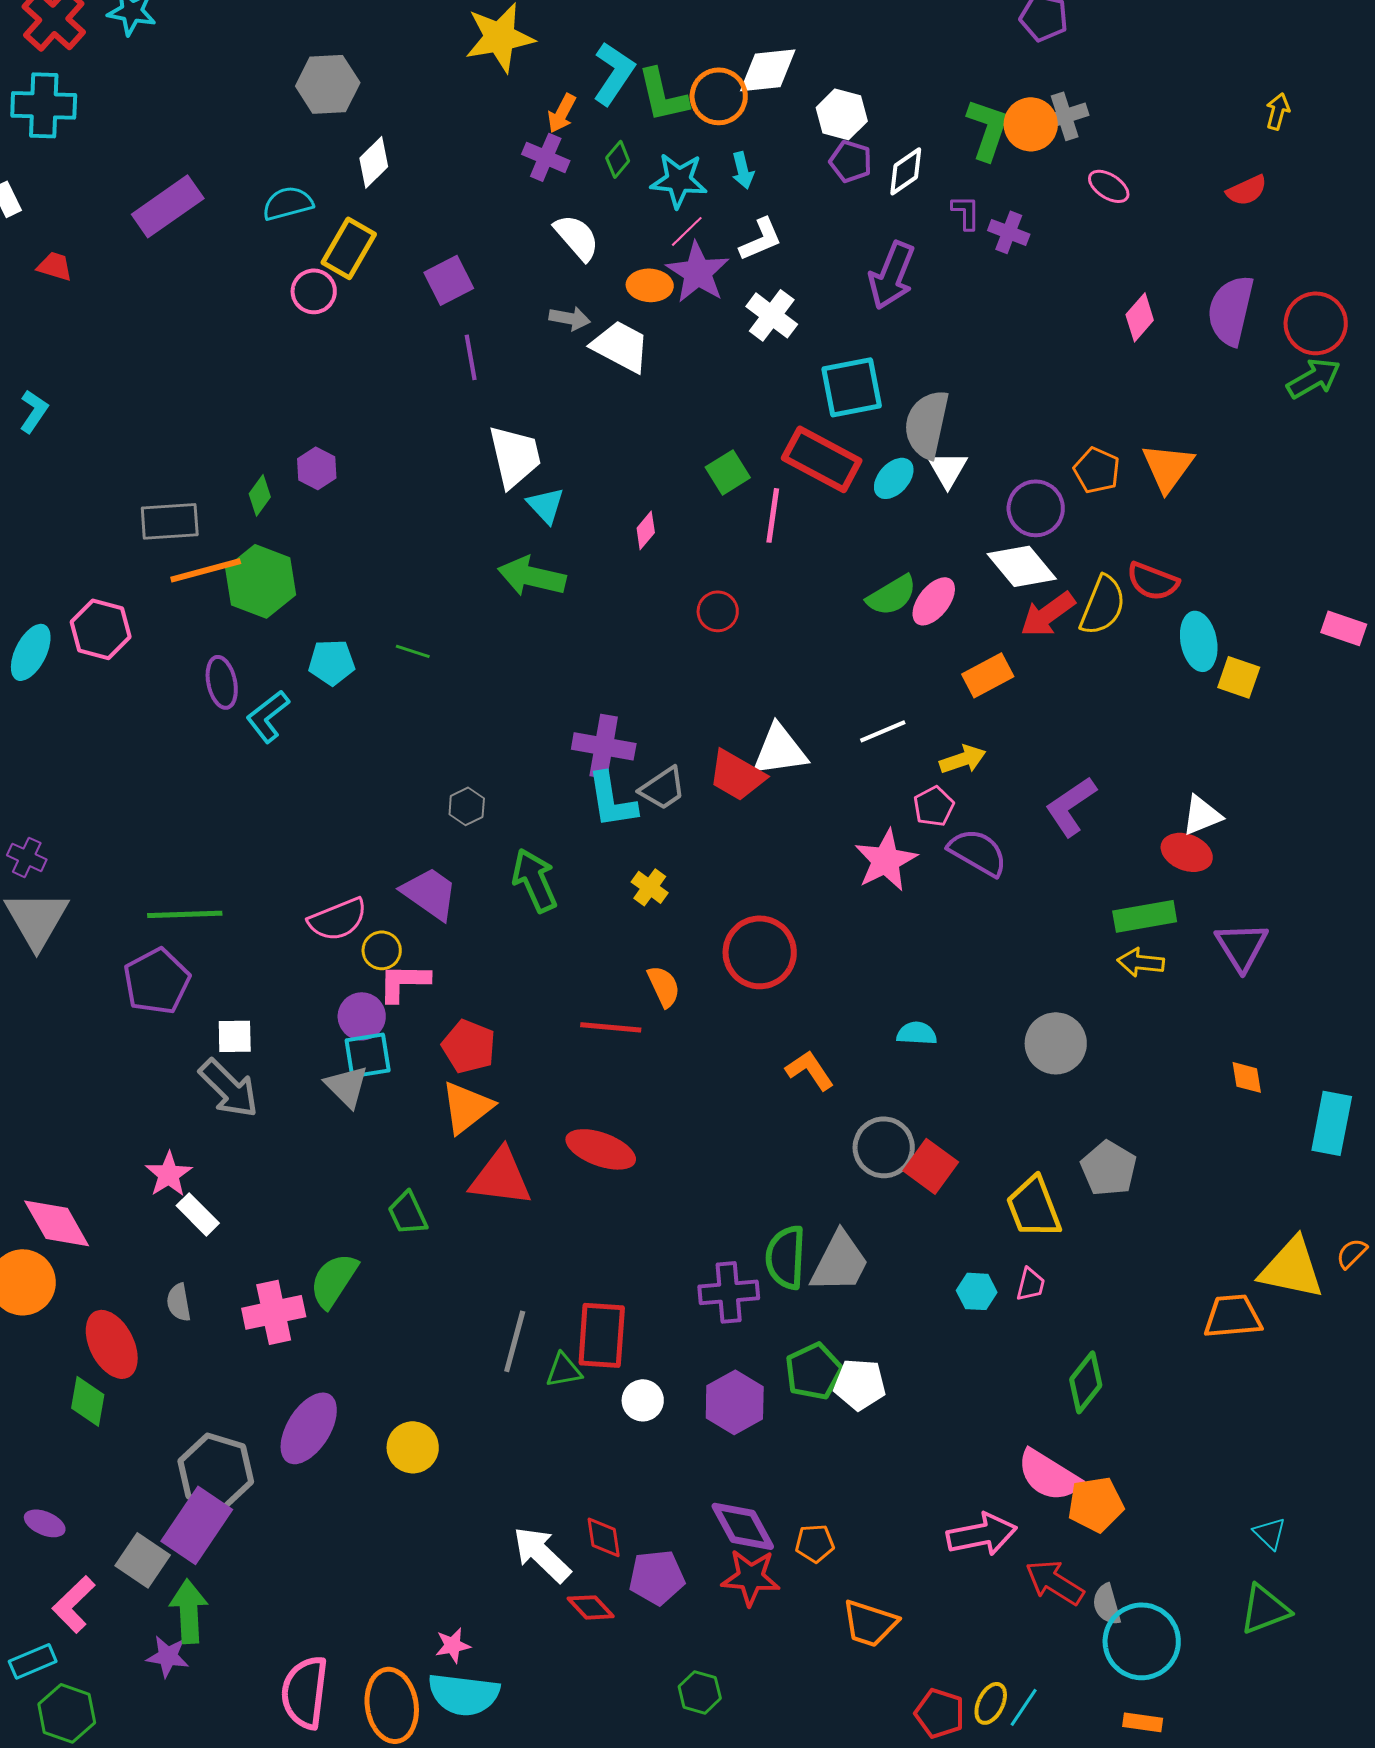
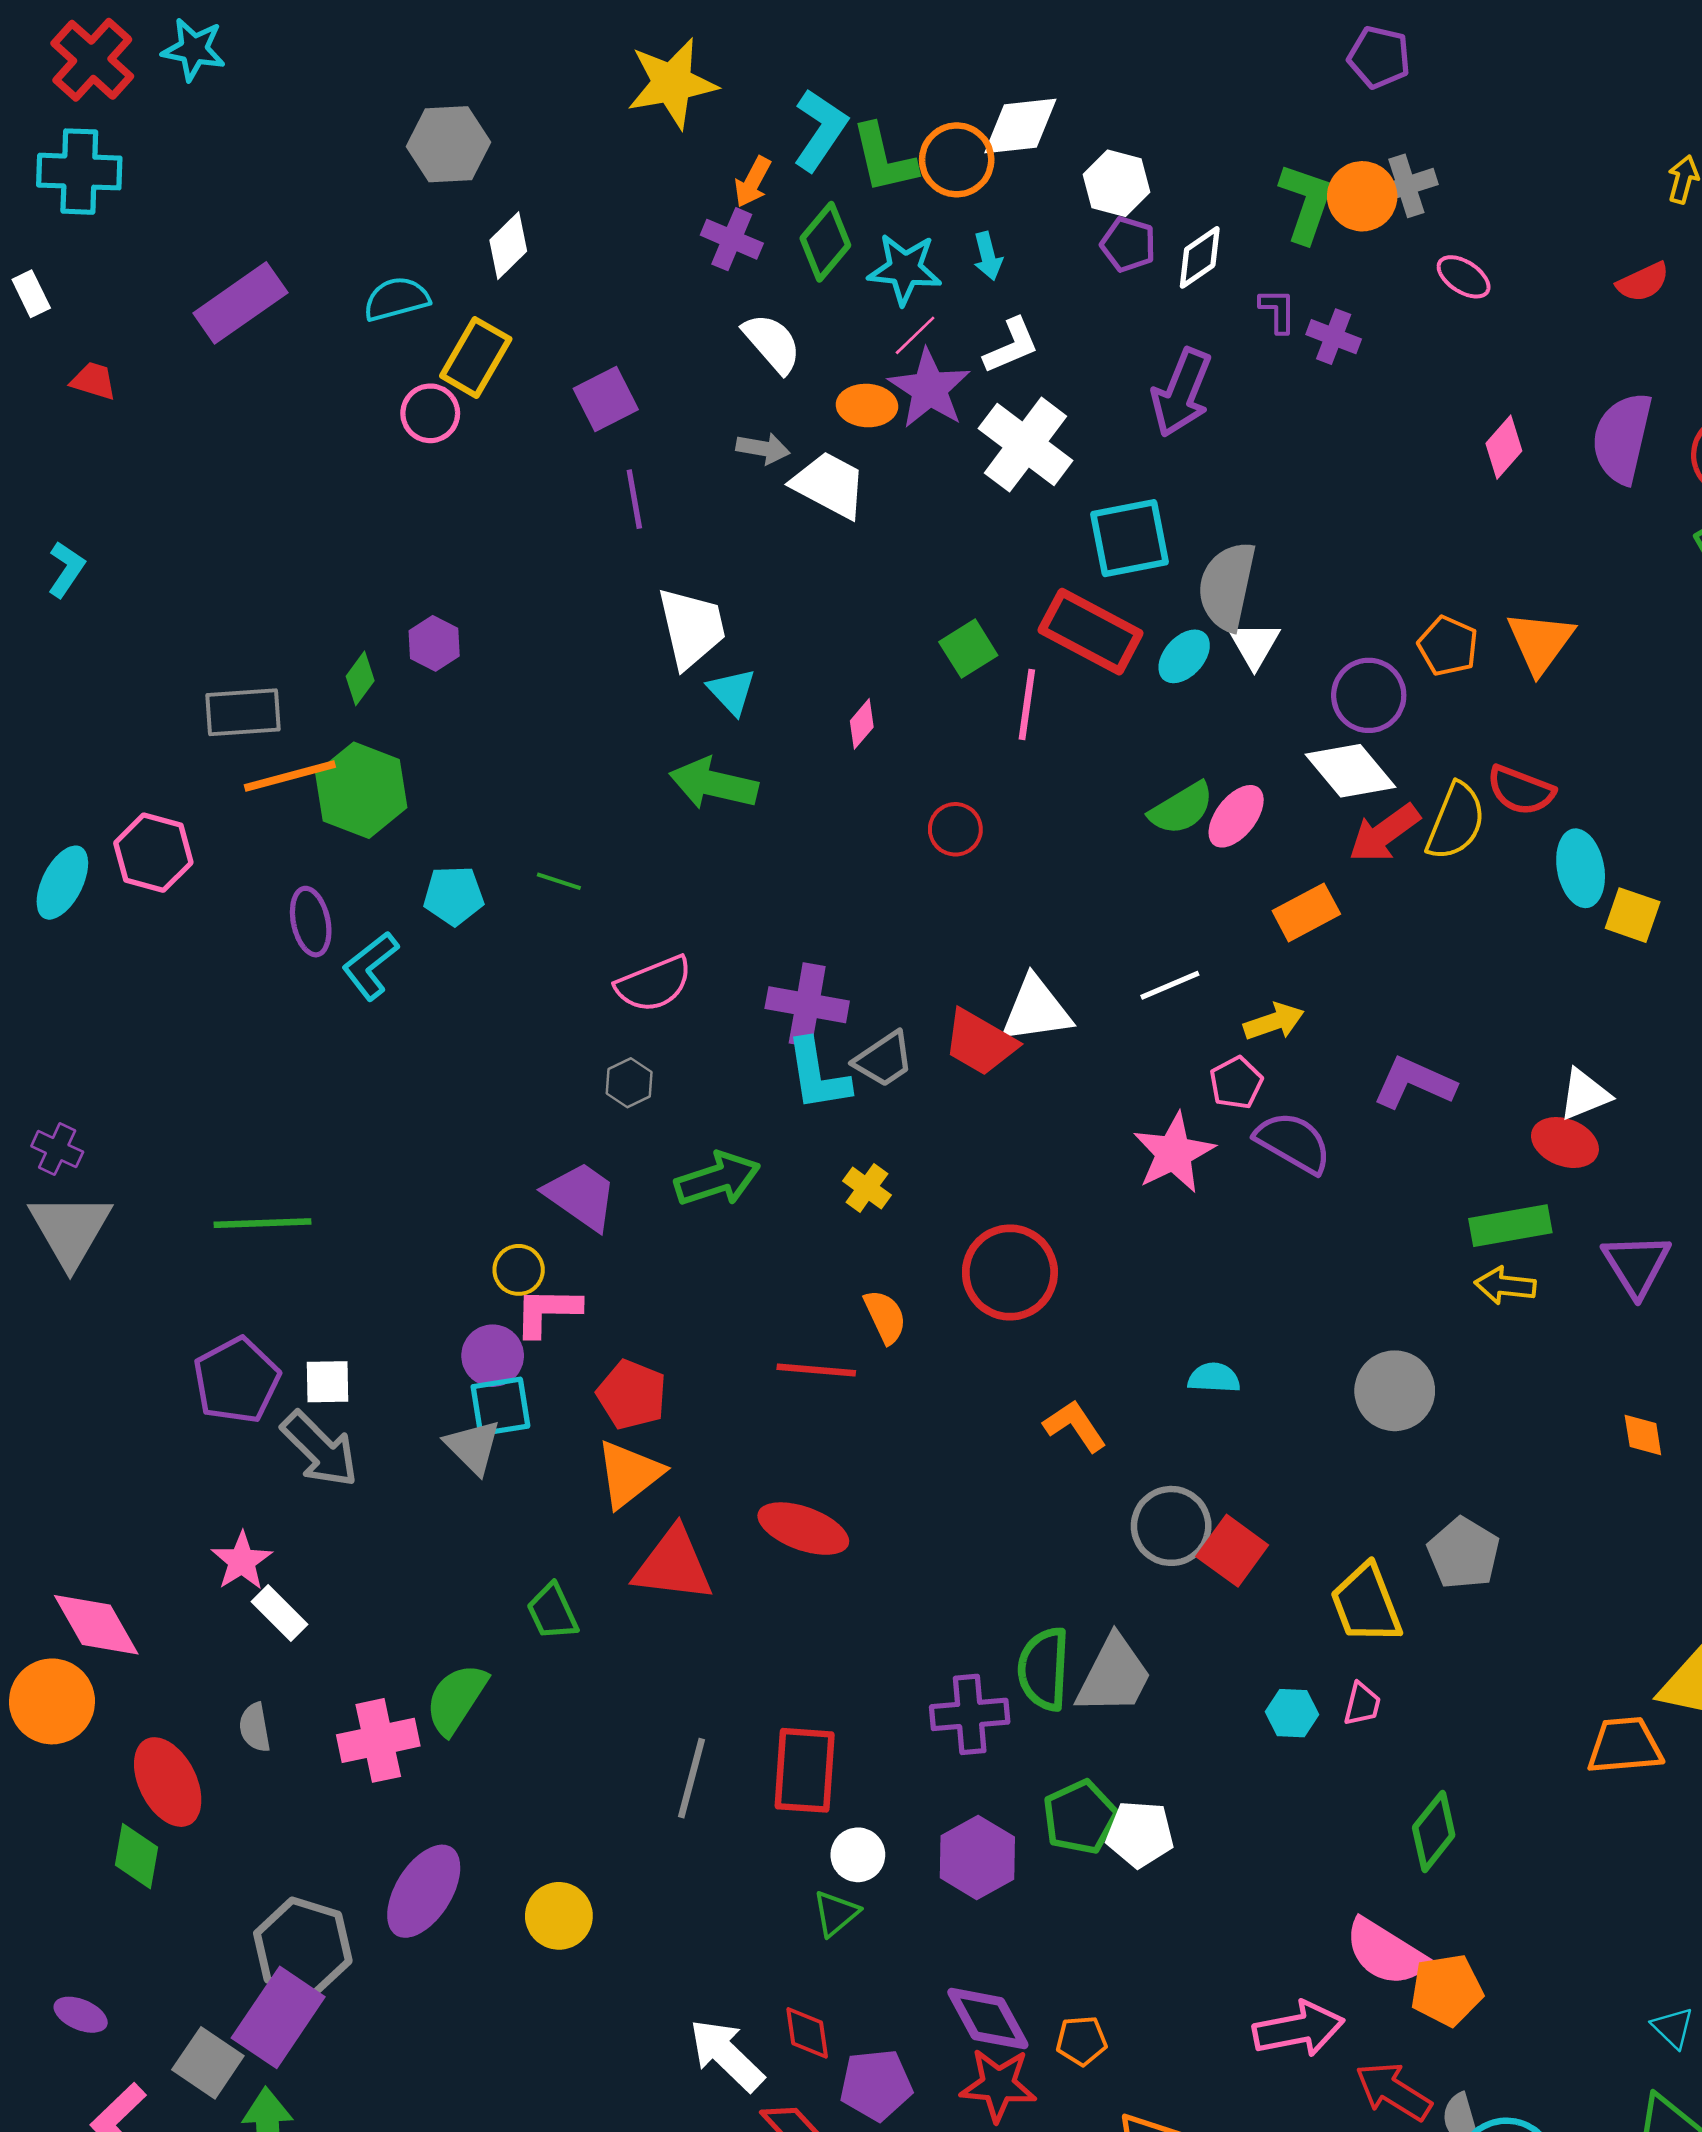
green diamond: (618, 159) -> (825, 242), size x1.6
white cross: (772, 315) -> (1026, 445), size x1.4
purple L-shape: (1071, 806) -> (1414, 1083), turned 58
green arrow: (535, 880) -> (717, 1179), turned 96
pink semicircle: (338, 919) -> (654, 984), moved
purple pentagon: (157, 981) -> (237, 1380), moved
green triangle: (564, 1370) -> (836, 1913), moved, turned -30

